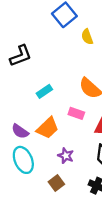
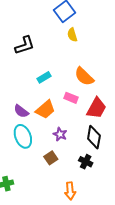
yellow semicircle: (87, 37) -> (72, 35), moved

